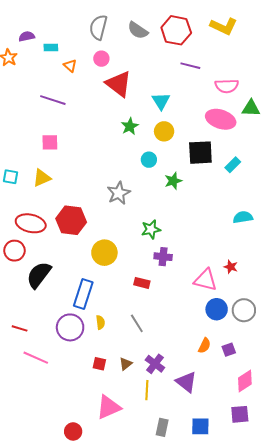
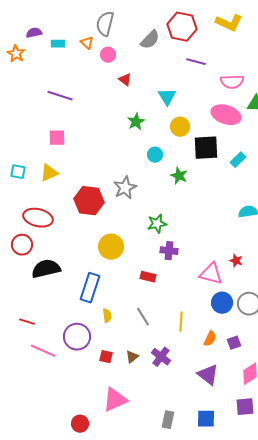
gray semicircle: (138, 30) -> (150, 40), moved, turned -80
orange triangle: (70, 66) -> (87, 43), moved
red triangle: (119, 84) -> (125, 80), size x0.5
yellow circle: (164, 131) -> (180, 127), moved
green star: (173, 181) -> (179, 176), turned -30
red hexagon: (71, 220) -> (89, 201), moved
black semicircle: (39, 275) -> (46, 269), turned 40
purple circle: (70, 327) -> (77, 337), moved
purple triangle: (186, 382) -> (208, 375), moved
yellow line: (147, 390) -> (181, 322), moved

